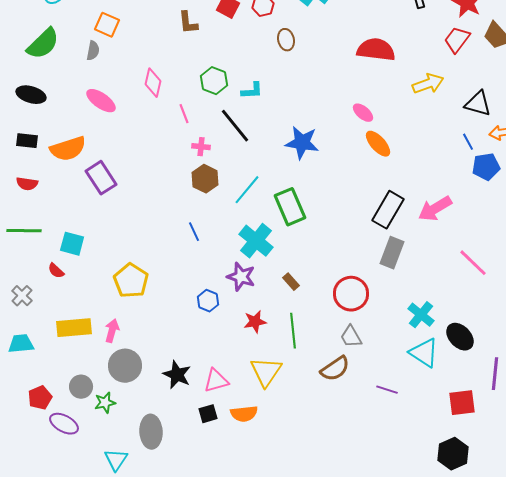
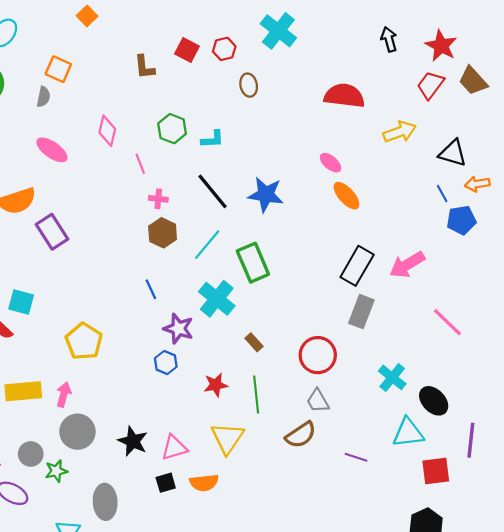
black line: (235, 126) -> (213, 191), moved
purple star: (241, 277) -> (178, 329), moved
cyan triangle: (424, 353) -> (408, 433), moved, turned -40

